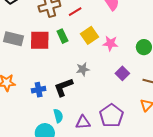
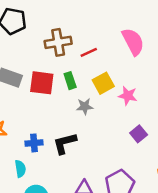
gray star: (83, 69) -> (85, 106), moved
cyan semicircle: (58, 116) -> (20, 169), moved

